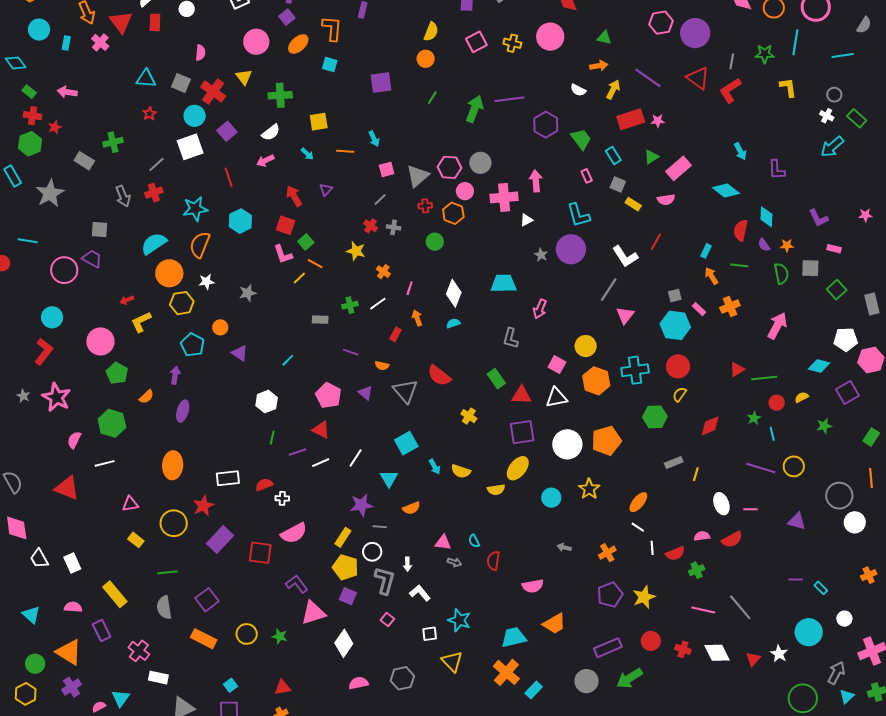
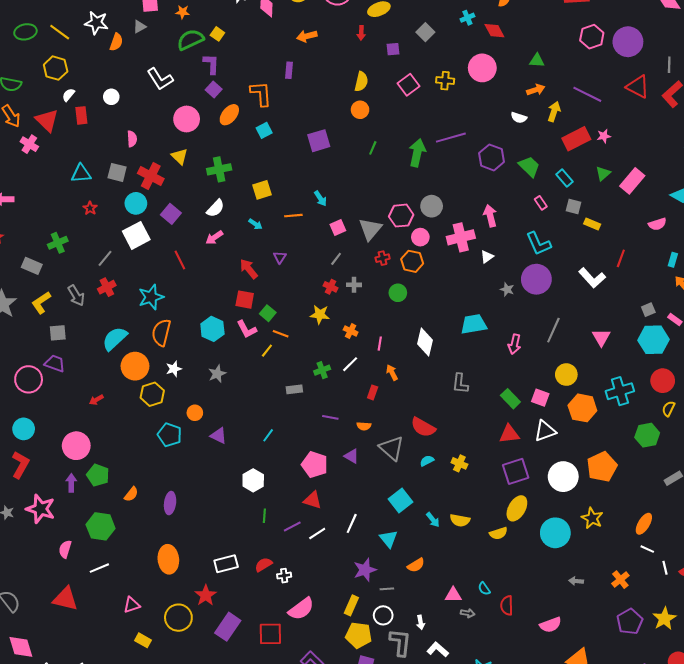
cyan square: (330, 64) -> (264, 130), turned -35
pink semicircle: (666, 200) -> (657, 224), moved
cyan hexagon: (240, 221) -> (212, 329), moved
gray line: (609, 290) -> (553, 330), moved
yellow L-shape: (141, 322) -> (41, 303), moved
cyan semicircle: (453, 323) -> (427, 461), moved
gray L-shape: (510, 338) -> (460, 384), moved
purple arrow: (175, 375) -> (71, 483), moved
green rectangle: (496, 379) -> (510, 399), moved
cyan circle: (551, 498) -> (555, 533), size x1.5

